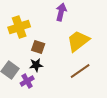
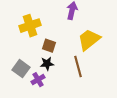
brown line: (80, 71) -> (78, 67), moved, turned -70

